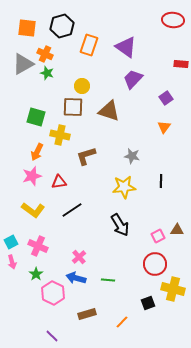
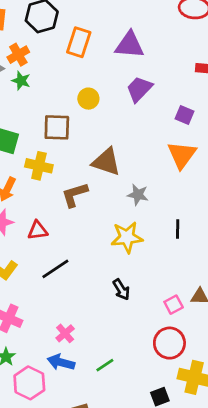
purple triangle: (126, 47) -> (130, 45), turned -30
orange cross: (45, 54) -> (18, 55), turned 35
yellow circle: (82, 86) -> (88, 99), moved
purple square: (166, 98) -> (185, 115), turned -32
brown triangle: (109, 111) -> (106, 162), moved
orange triangle: (164, 127) -> (182, 155), size x1.6
black arrow: (120, 225) -> (121, 289), size x0.7
green line: (108, 280) -> (105, 365), turned -40

